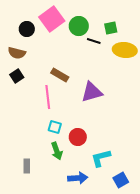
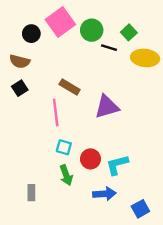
green square: (111, 28) -> (129, 32), turned -32
cyan L-shape: (101, 158) -> (117, 165), moved
blue arrow: (78, 178) -> (104, 194), moved

